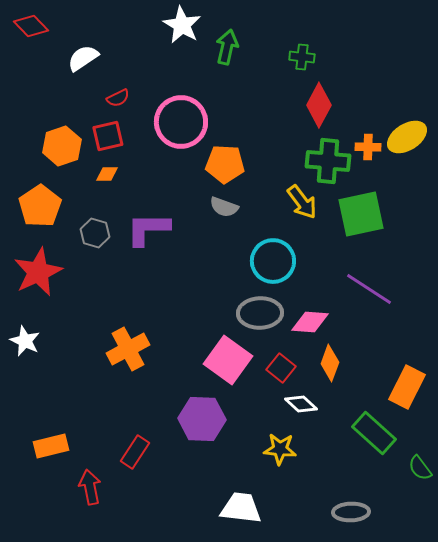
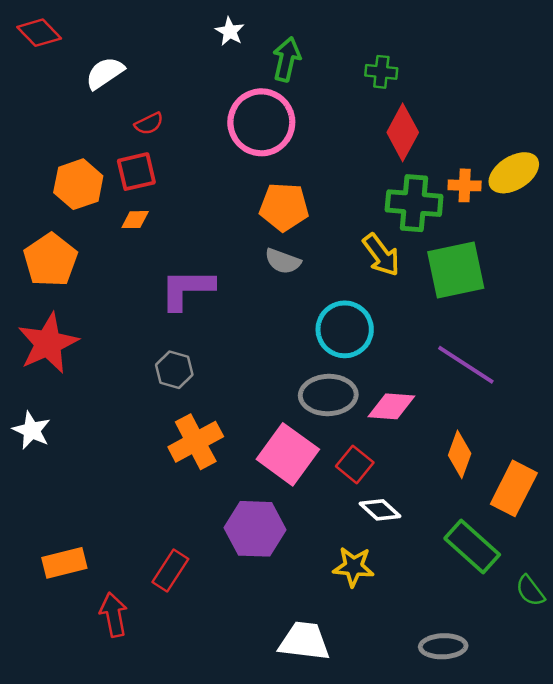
white star: (182, 25) -> (230, 31), size x0.6
pink circle: (181, 122) -> (261, 122), moved
gray hexagon: (95, 233) -> (174, 370), moved
orange cross: (128, 349) -> (196, 442), moved
orange diamond: (330, 363) -> (460, 454), moved

